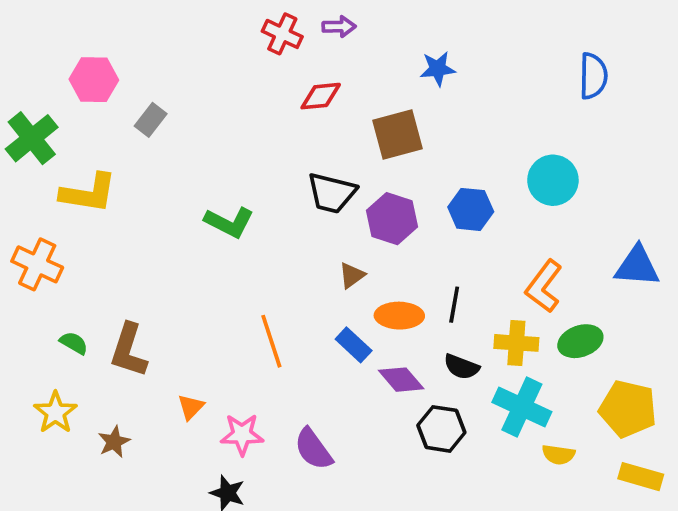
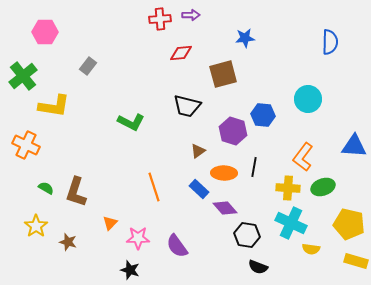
red cross: (282, 34) -> (160, 19), turned -30
pink hexagon: (94, 80) -> (45, 32), moved
purple hexagon: (392, 219) -> (233, 131), moved
black semicircle: (462, 367) -> (258, 267), moved
brown star: (114, 442) -> (68, 242), turned -30

